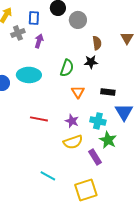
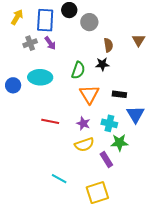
blue rectangle: (34, 18) -> (45, 20), size x1.6
gray cross: (18, 33) -> (30, 43), moved
purple arrow: (39, 41) -> (50, 43), turned 128
orange triangle: (78, 92) -> (89, 94), size x1.5
green star: (108, 140) -> (119, 143), turned -30

